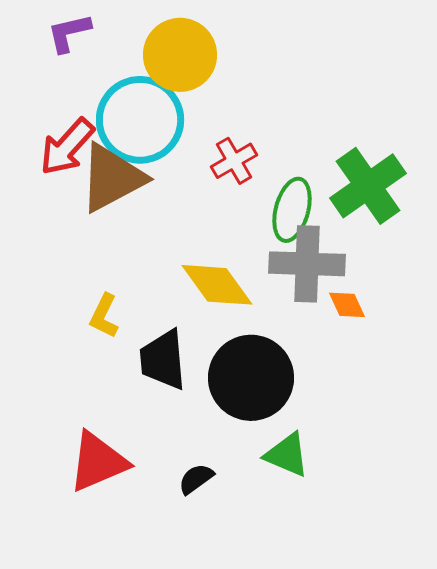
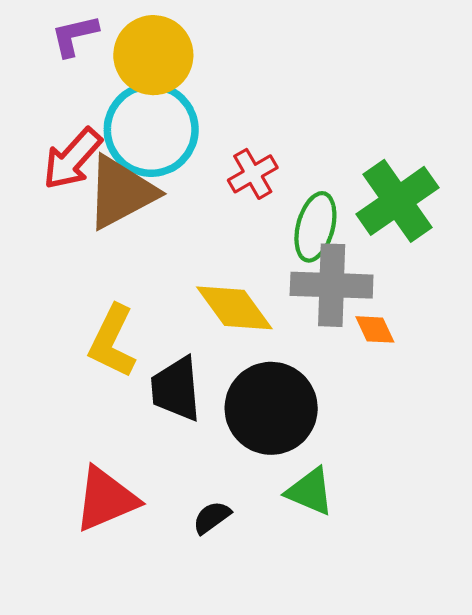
yellow circle: (180, 55) -> (153, 55), moved
yellow L-shape: (104, 316) -> (112, 341), size x1.5

